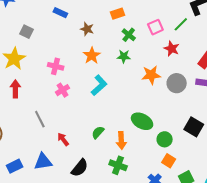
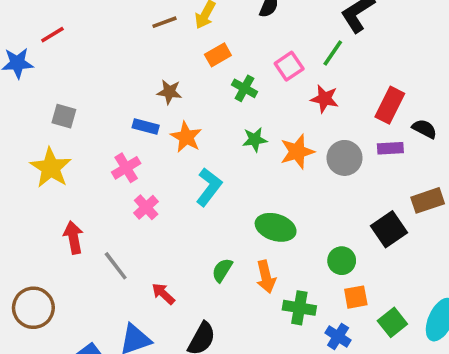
blue rectangle: (60, 13) -> (146, 126), moved
green star: (124, 56) -> (255, 139), moved
pink cross: (56, 66) -> (126, 168), turned -35
red arrow: (15, 89) -> (73, 237), moved
green ellipse: (142, 121) -> (276, 227), moved
black square: (194, 127) -> (389, 229), turned 36
orange square: (169, 161) -> (356, 297), turned -32
green cross: (118, 165) -> (299, 308), moved

